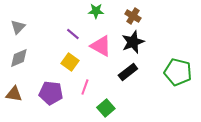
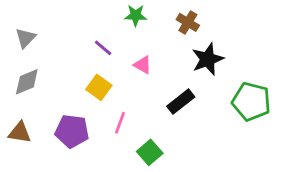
black star: (133, 42) -> (208, 59), moved
pink triangle: (101, 46) -> (143, 65), size x0.6

